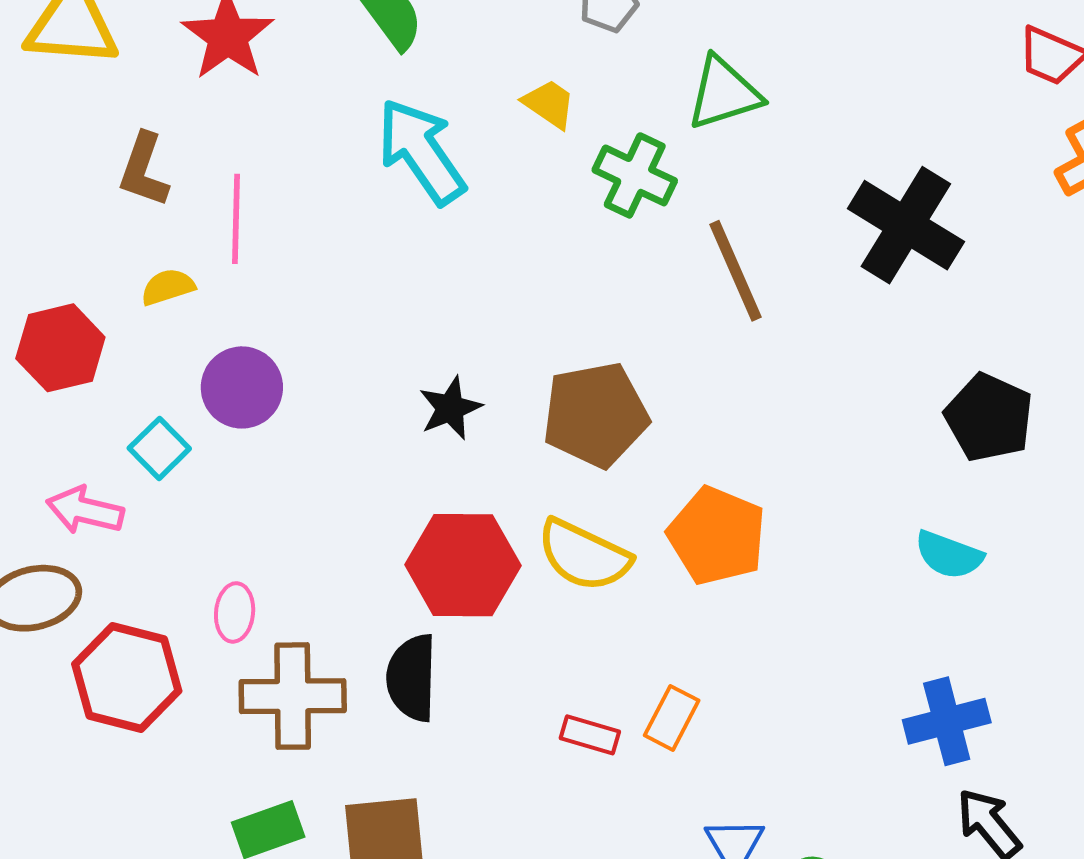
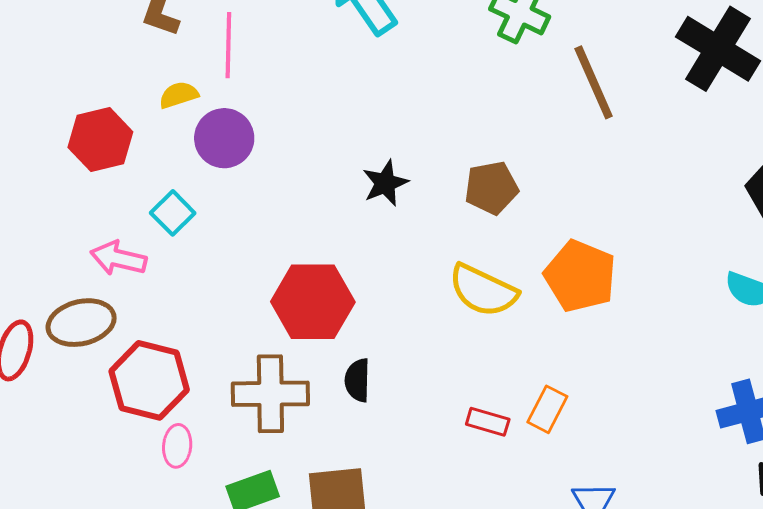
purple circle: (242, 387) -> (224, 138), moved
brown pentagon: (595, 415) -> (491, 188), size x0.7
red hexagon: (463, 565) -> (313, 302), moved
pink ellipse: (235, 612) -> (177, 446), moved
black semicircle: (412, 678) -> (357, 380), size x0.7

